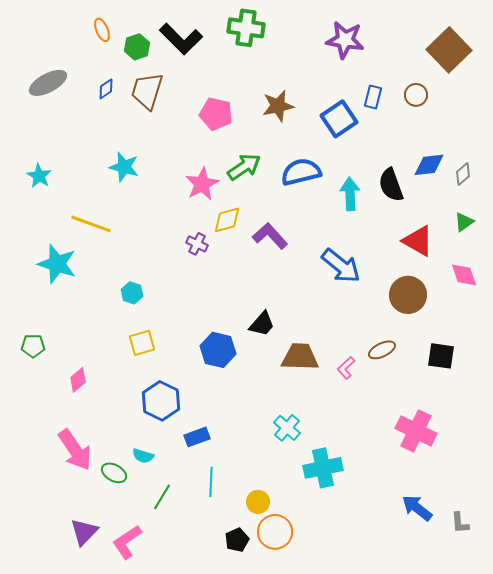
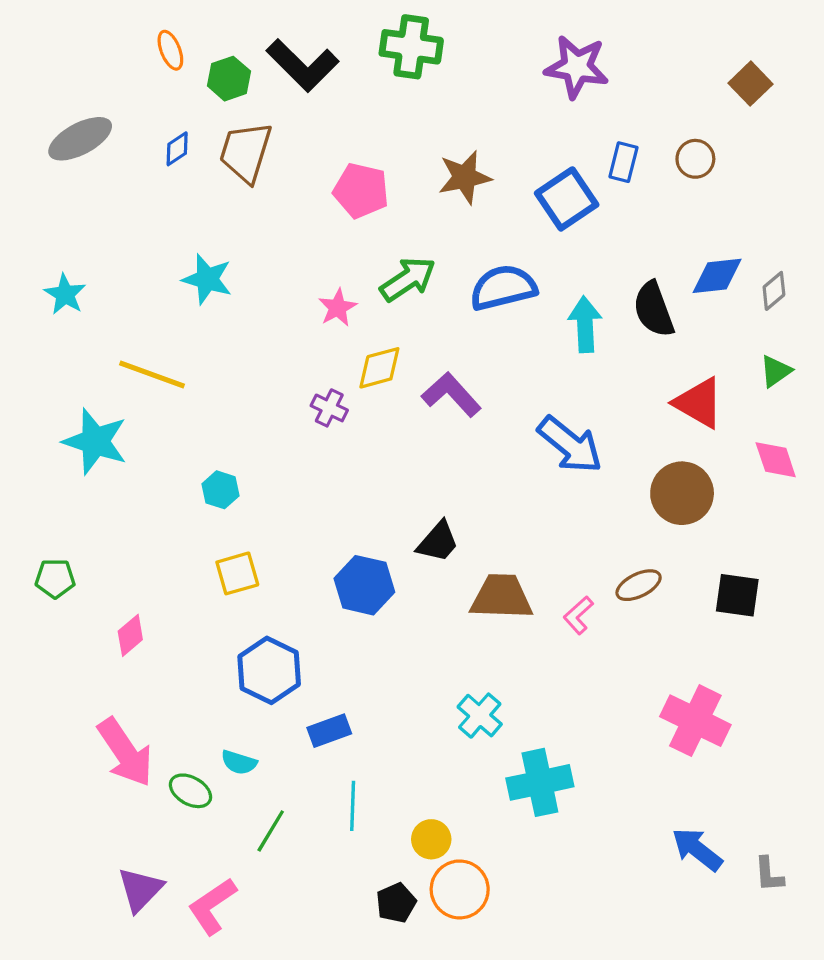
brown square: (449, 50) -> (751, 84), size x0.6
pink star: (202, 184) -> (338, 308), size x0.7

